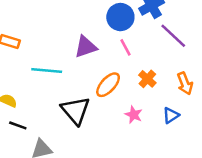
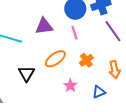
black triangle: (76, 110) -> (26, 74), size x0.7

